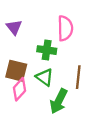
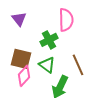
green cross: (47, 50) -> (49, 40), turned -36
brown line: (78, 77) -> (78, 65), turned -30

